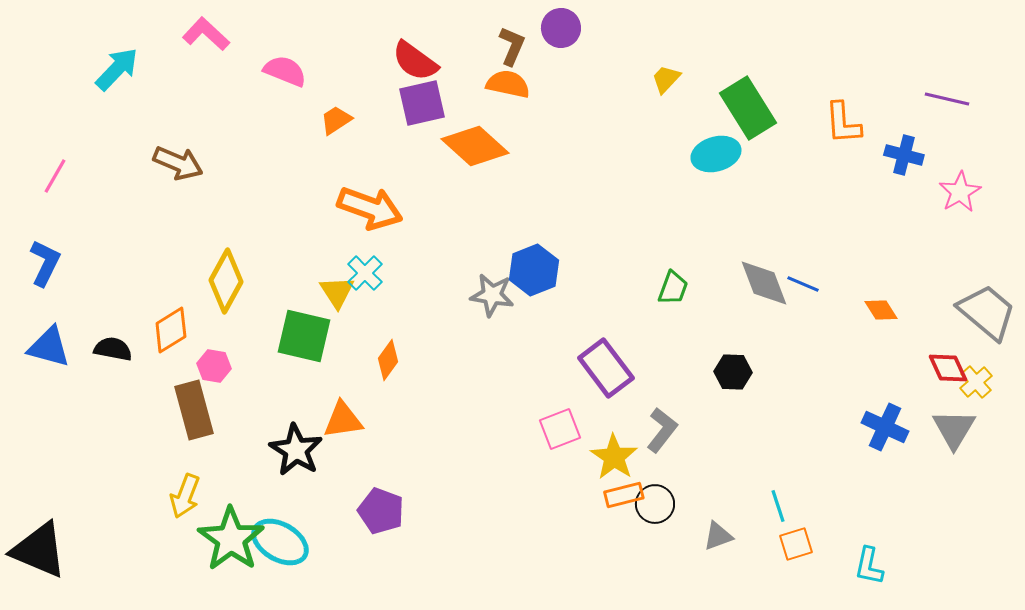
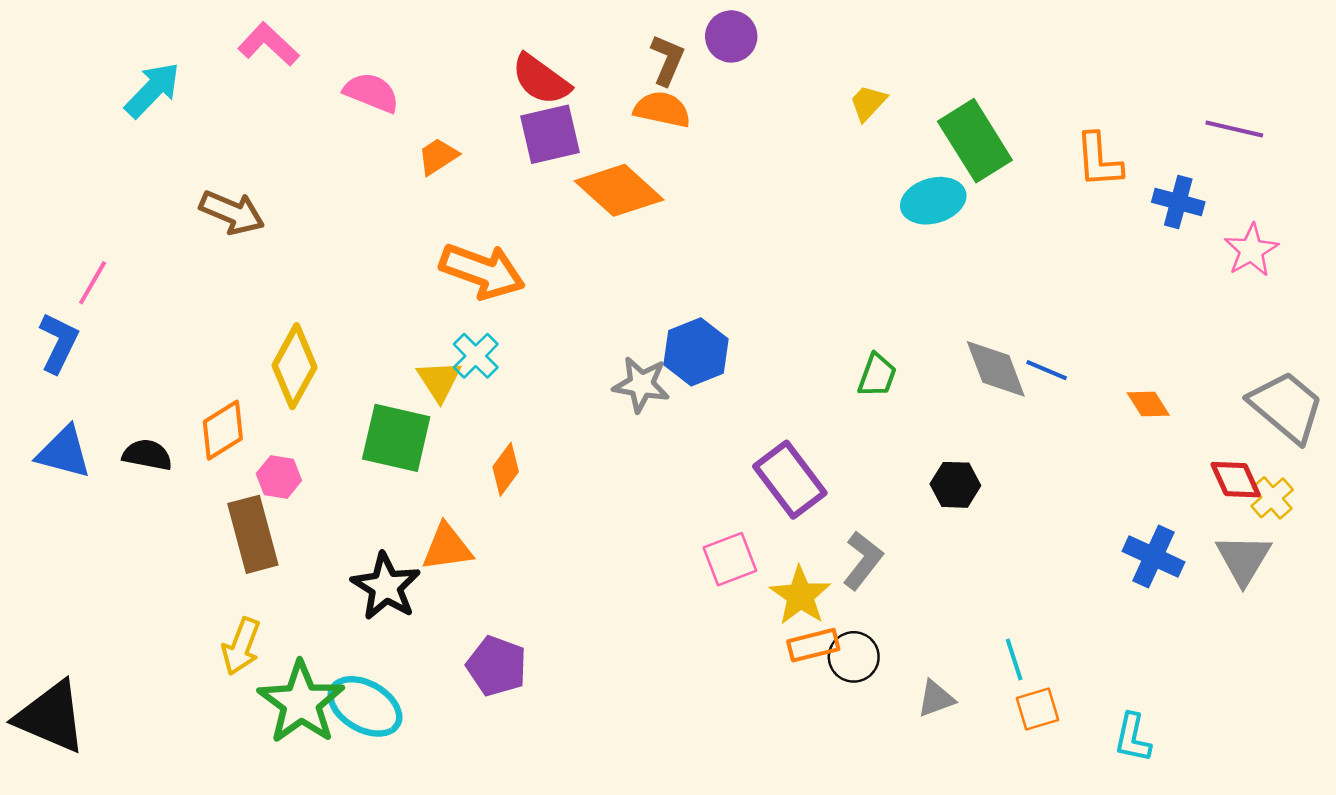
pink line: (55, 176) -> (93, 283), moved

